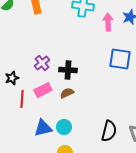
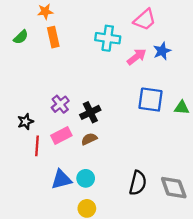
pink arrow: (108, 22) -> (137, 57), turned 54
black cross: (68, 70) -> (90, 112), turned -30

